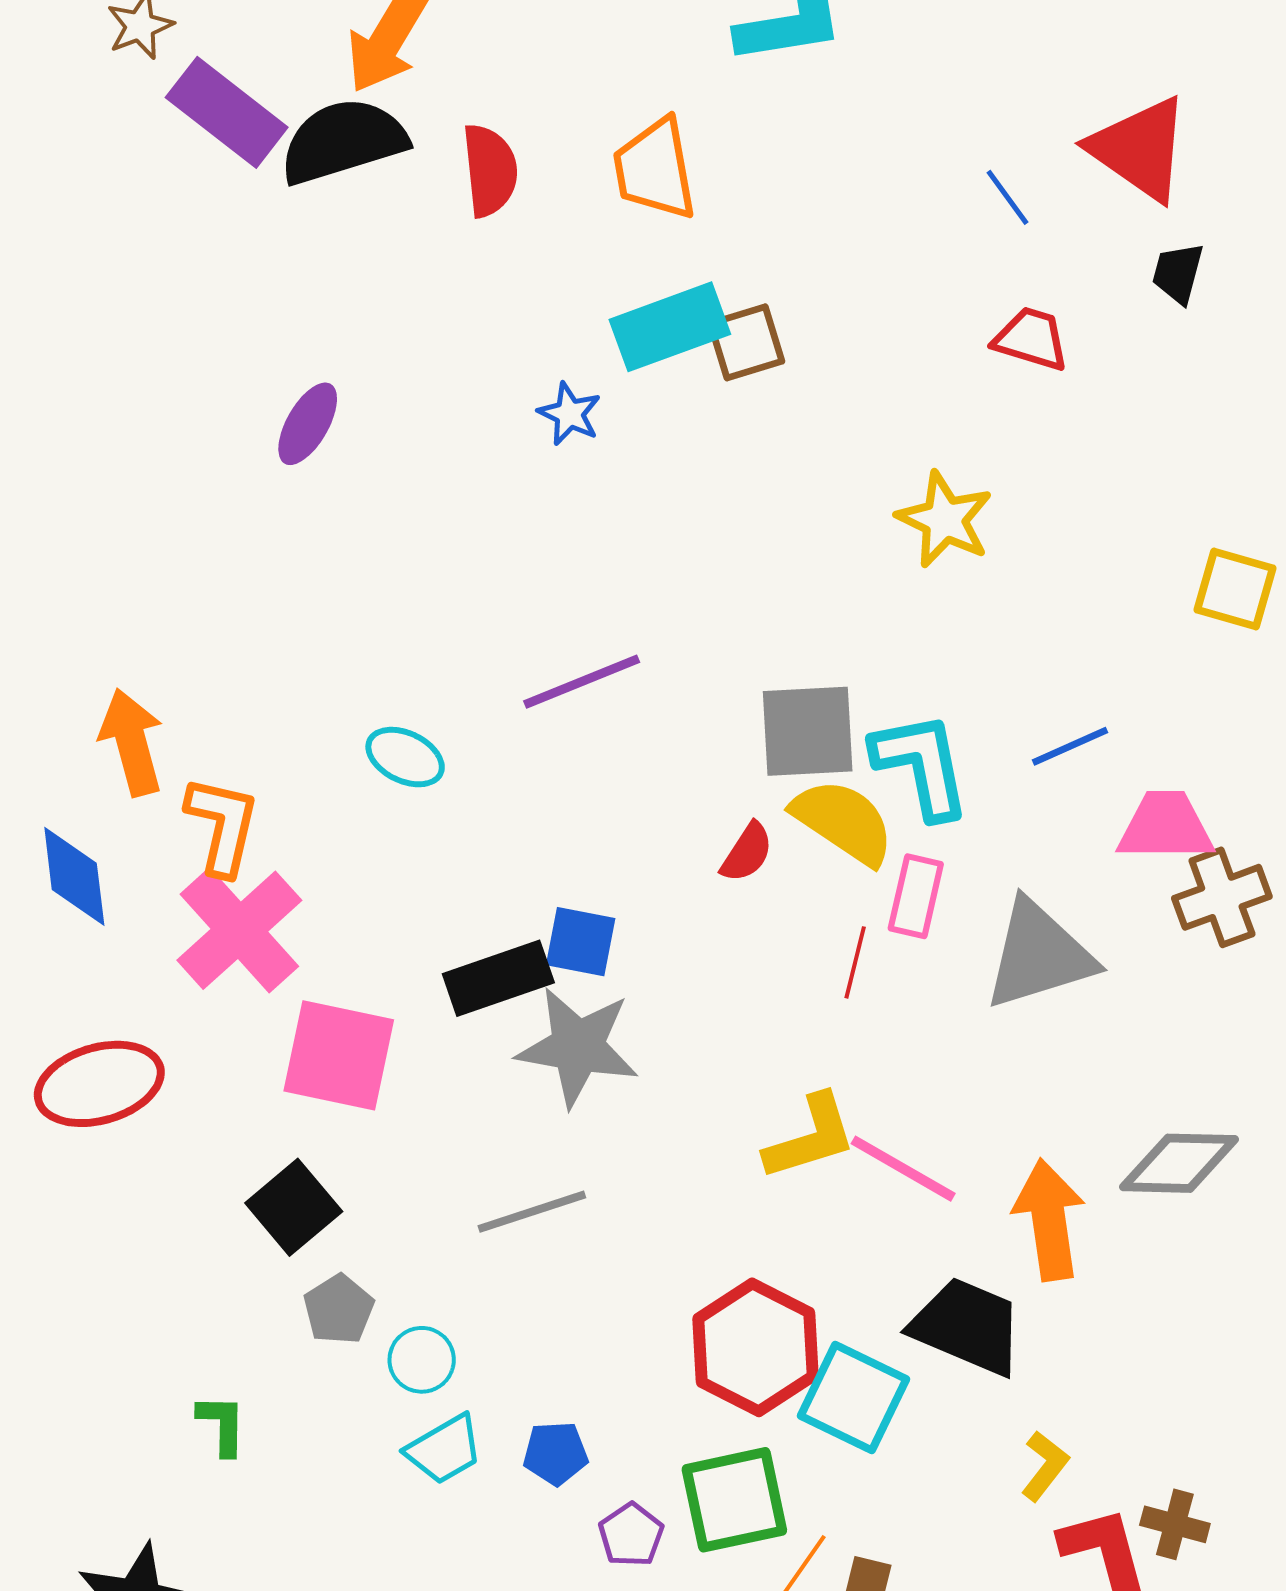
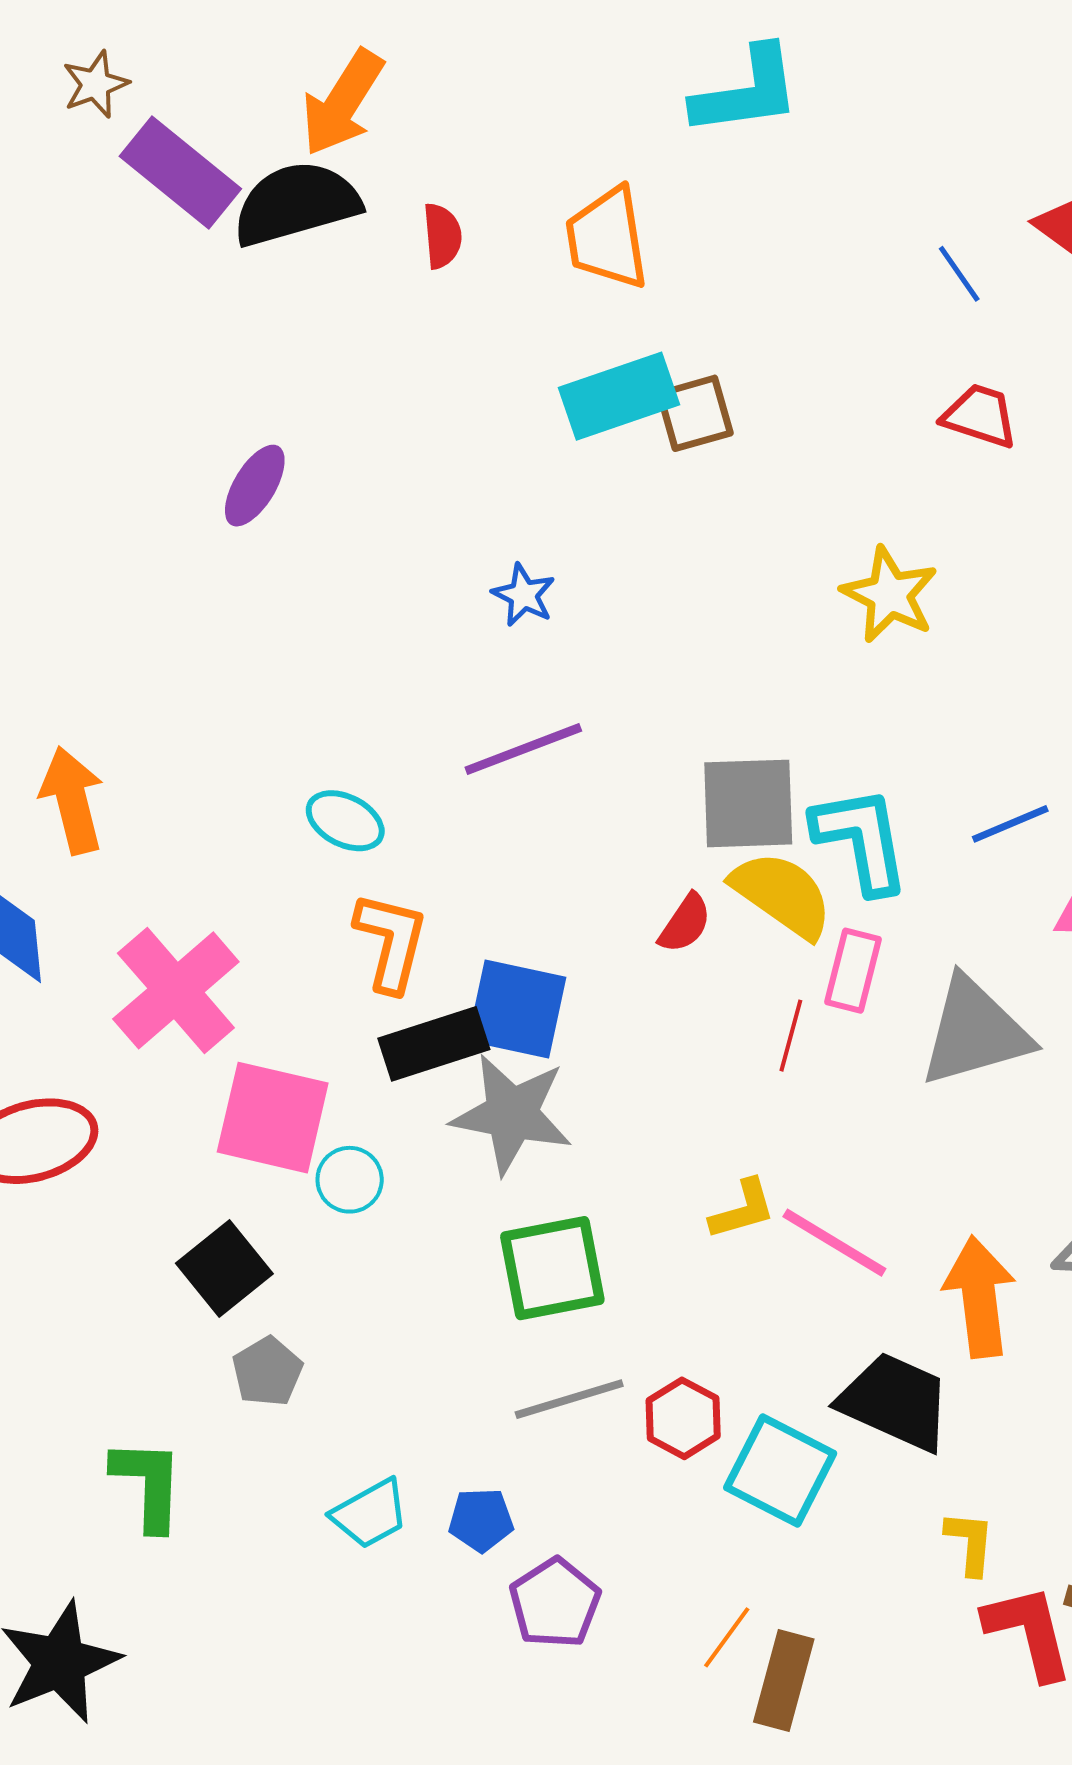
red semicircle: (490, 170) -> (442, 236), size x0.7
blue star: (570, 414) -> (524, 595), moved
orange L-shape: (222, 826) -> (391, 942), moved
blue square: (581, 942) -> (517, 1009), size x1.4
yellow L-shape: (810, 1137) -> (743, 1209), size x0.7
gray line: (532, 1212) -> (569, 1399), moved
red hexagon: (755, 1347) -> (683, 1418), size x0.6
cyan circle: (422, 1360) -> (350, 1180), moved
green L-shape: (222, 1425) -> (148, 1484), size x1.5
yellow L-shape: (1045, 1466) -> (970, 1543), turned -34
green square: (734, 1500) -> (552, 1268), moved
purple pentagon: (631, 1535) -> (555, 1603), size x1.4

